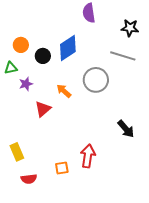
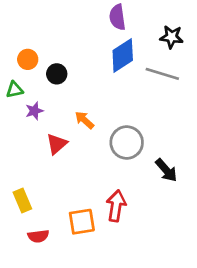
blue diamond: (68, 48) -> (123, 55), moved
gray circle: (96, 80) -> (127, 142), moved
orange square: (62, 168) -> (82, 222), size x1.5

